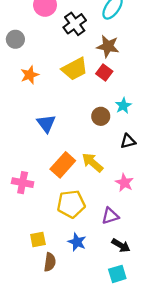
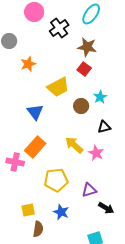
yellow trapezoid: (75, 69) -> (58, 87), moved
orange star: (30, 75) -> (28, 64), moved
orange rectangle: (63, 165) -> (35, 147), moved
pink star: (124, 183) -> (96, 153), moved
black arrow: (121, 245) -> (106, 208), moved

